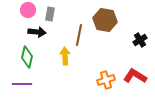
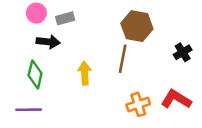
gray rectangle: (50, 14) -> (65, 18), turned 64
brown line: (79, 35) -> (123, 59), moved

